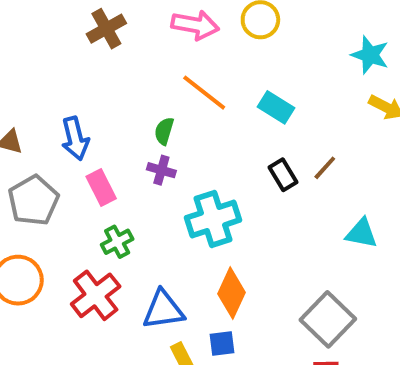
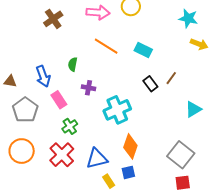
green semicircle: (164, 131) -> (73, 64), moved
cyan triangle: (362, 233) -> (193, 109), turned -36

